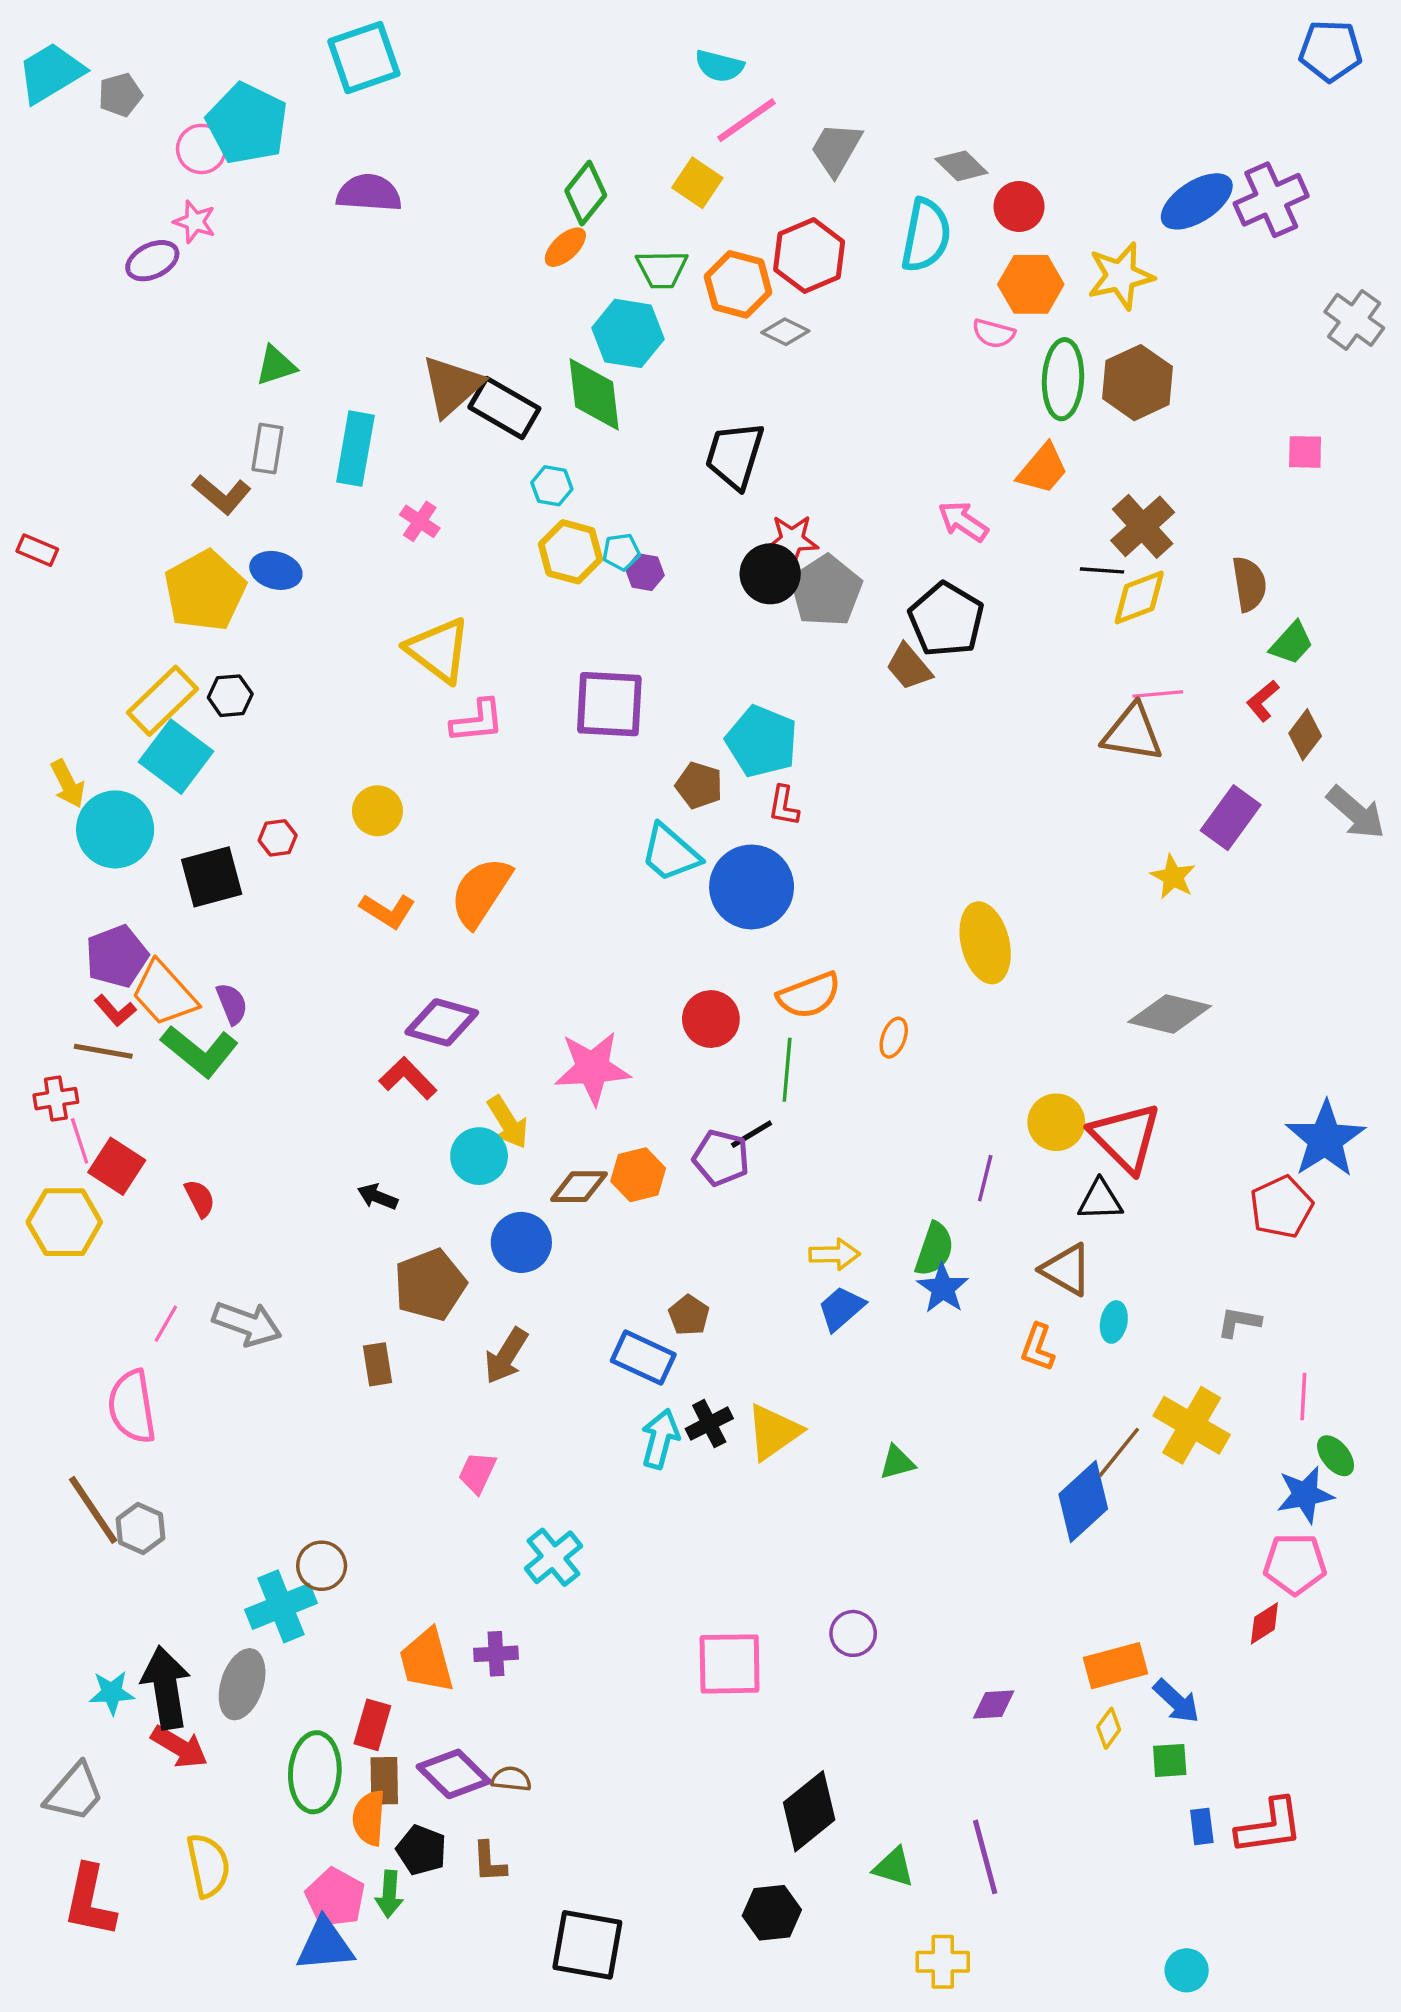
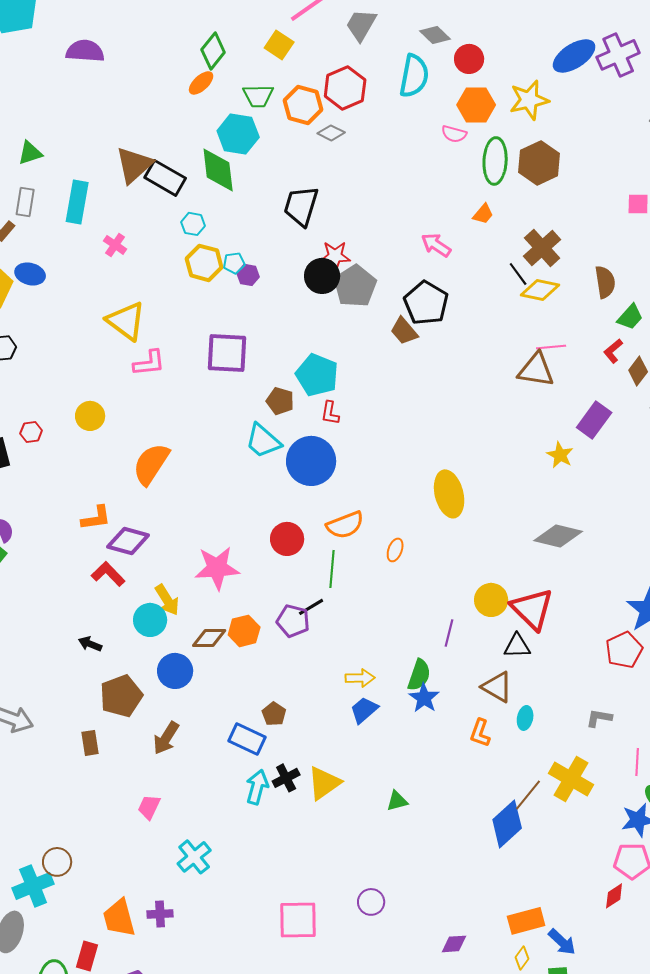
orange trapezoid: (1043, 469) -> (483, 214), size x0.7
black line: (1102, 570) -> (518, 274), turned 50
yellow diamond: (1139, 598) -> (540, 290), turned 33
orange L-shape: (388, 911) -> (96, 518), moved, turned -40

